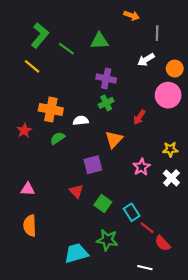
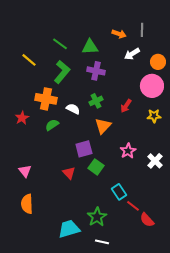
orange arrow: (132, 15) -> (119, 34), moved
green L-shape: (40, 35) -> (62, 72), moved
green triangle: (100, 41) -> (90, 47), moved
green cross: (106, 103) -> (96, 101), moved
white semicircle: (81, 121) -> (73, 109), turned 32
yellow star: (170, 149) -> (154, 116), moved
pink triangle: (28, 189) -> (25, 171), turned 48
green square: (103, 203) -> (96, 167), moved
green star: (107, 240) -> (97, 217), turned 30
white line: (145, 268) -> (102, 242), moved

